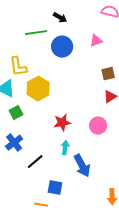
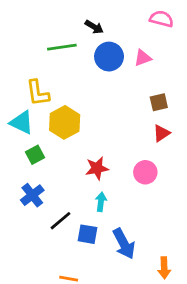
blue circle: (62, 47) -> (109, 57), moved
blue arrow: (82, 166) -> (124, 244), moved
blue square: (55, 188) -> (87, 234), moved

